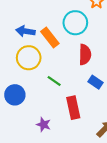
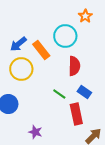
blue arrow: (25, 31) -> (18, 44), turned -48
green line: (54, 81) -> (59, 94), moved
red rectangle: (73, 108) -> (76, 114), moved

